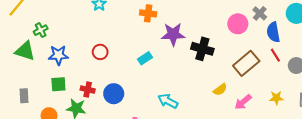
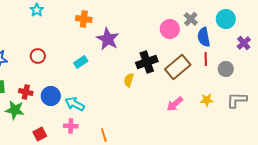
purple star: (173, 34) -> (108, 39), turned 30
black cross: (202, 49) -> (147, 62), moved, turned -35
red line: (275, 55) -> (206, 59), turned 32
yellow semicircle: (220, 90) -> (129, 80), moved, turned 144
cyan arrow: (168, 101) -> (75, 104), moved

